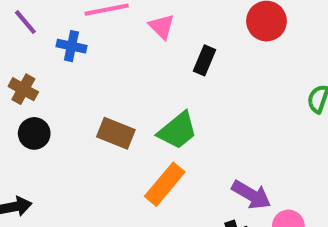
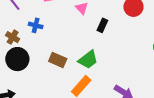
blue cross: (71, 46) -> (36, 25), moved
black circle: (34, 133) -> (17, 59), size x1.5

